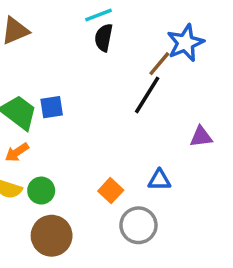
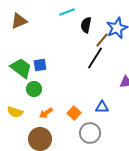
black semicircle: (104, 38) -> (86, 25), moved
orange arrow: (17, 152) -> (46, 113), moved
green circle: (41, 191) -> (34, 89), moved

